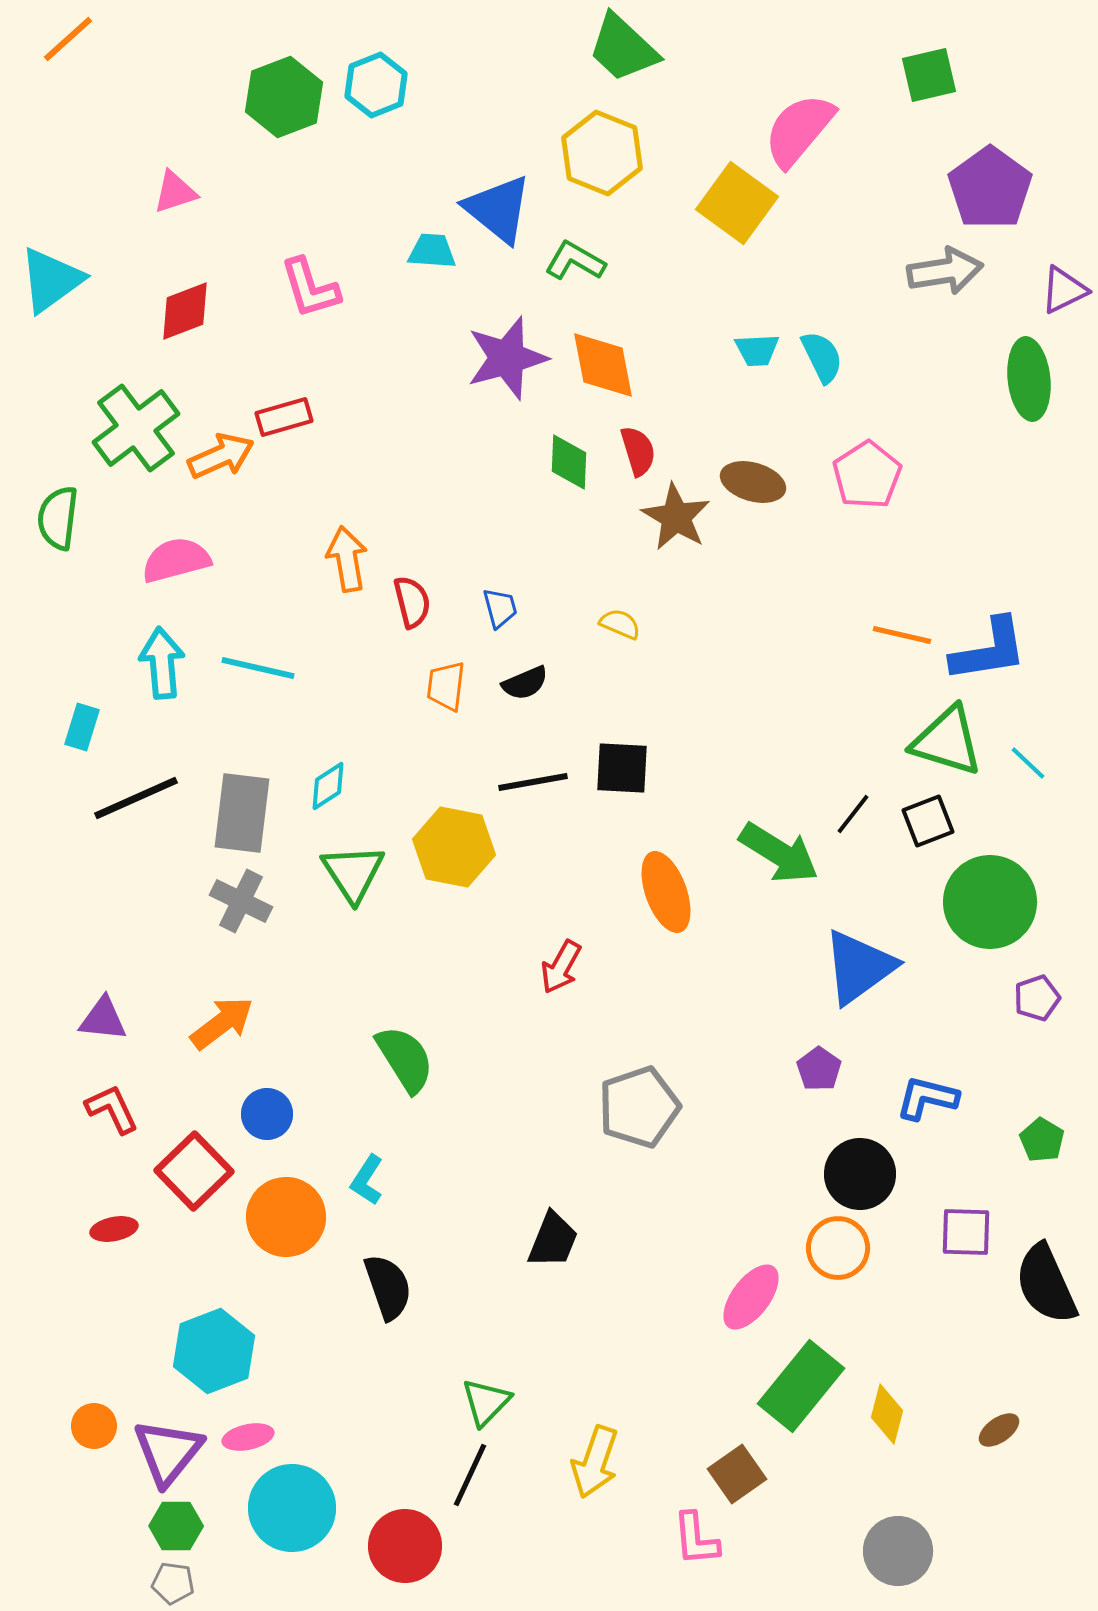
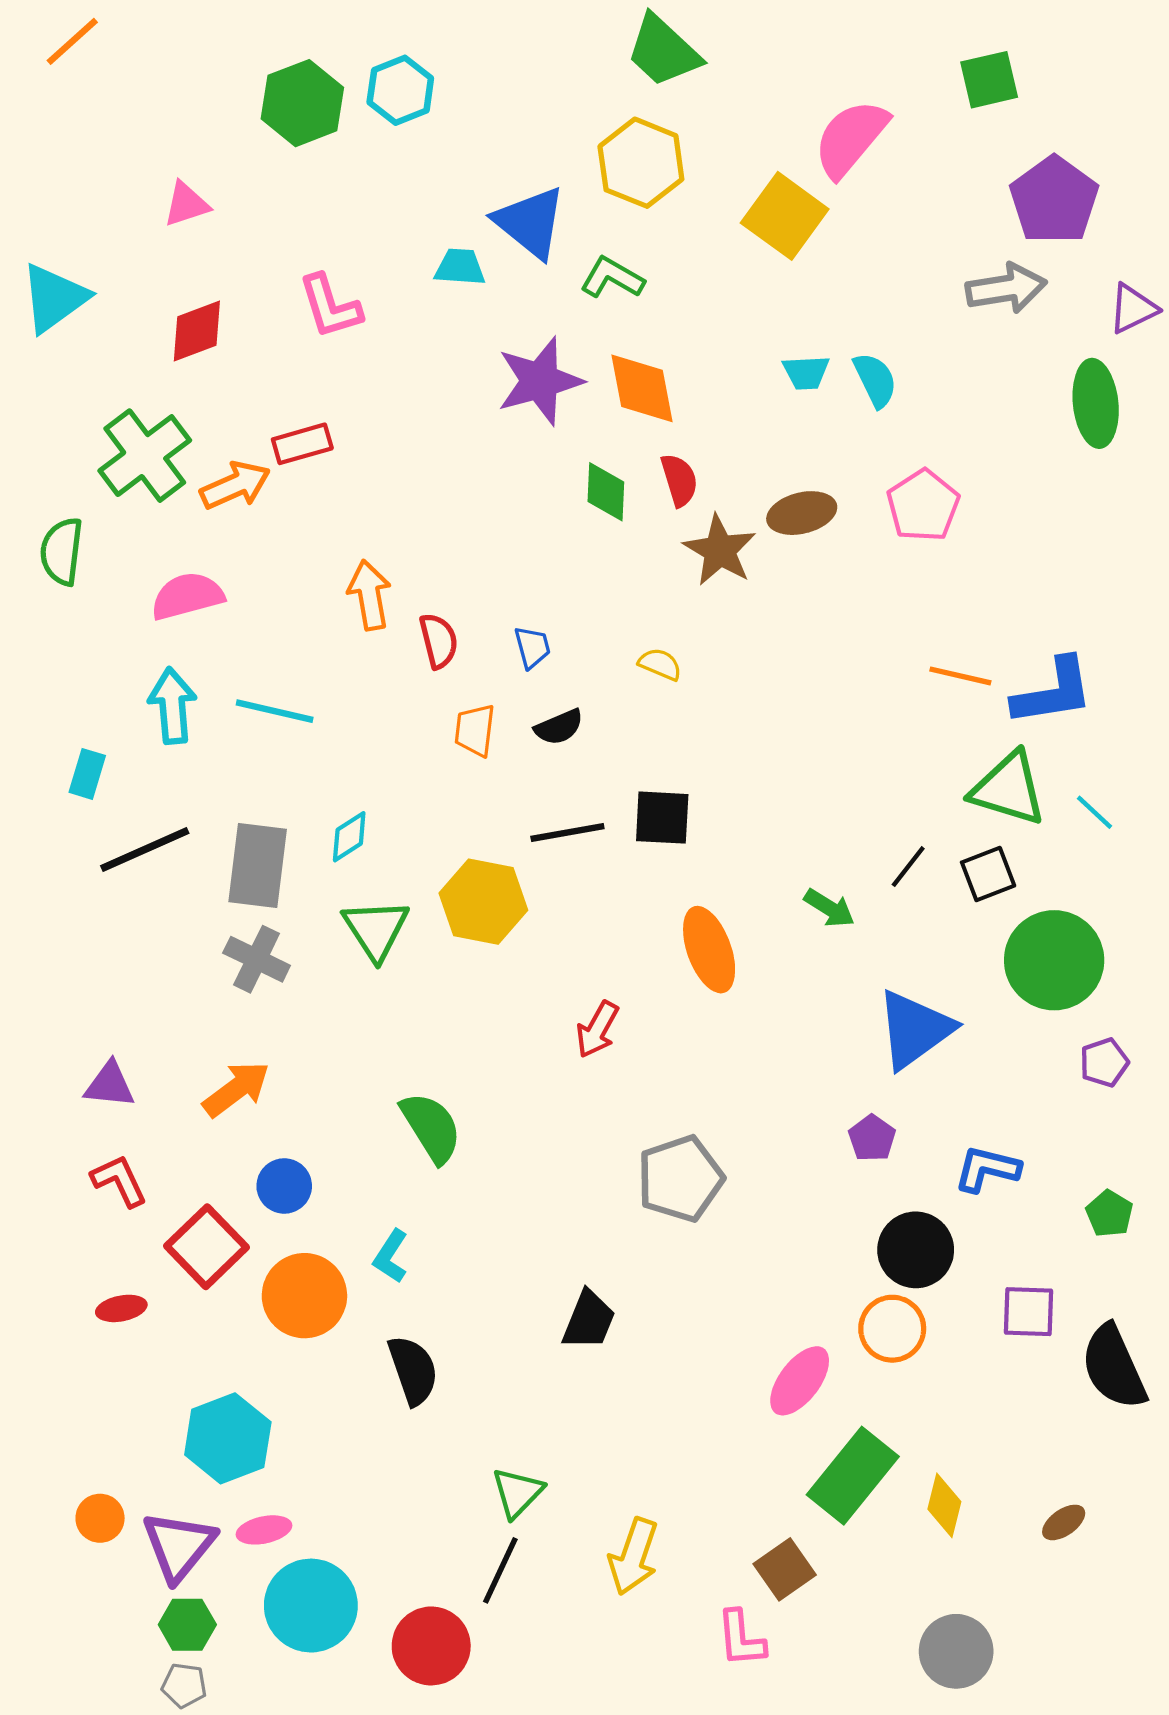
brown ellipse: (753, 482) -> (802, 513), turned -30
green arrow: (779, 853) -> (829, 908), size x0.6

